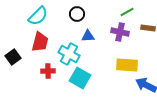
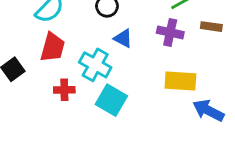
blue triangle: (88, 36) -> (123, 38), turned 32

